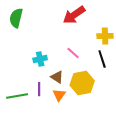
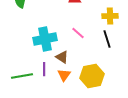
cyan cross: (40, 59) -> (45, 39), size x1.6
yellow hexagon: (82, 83) -> (92, 76), moved

